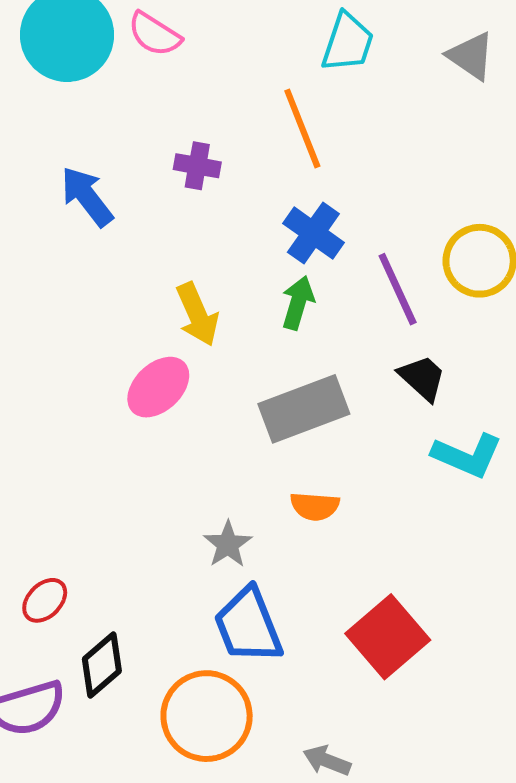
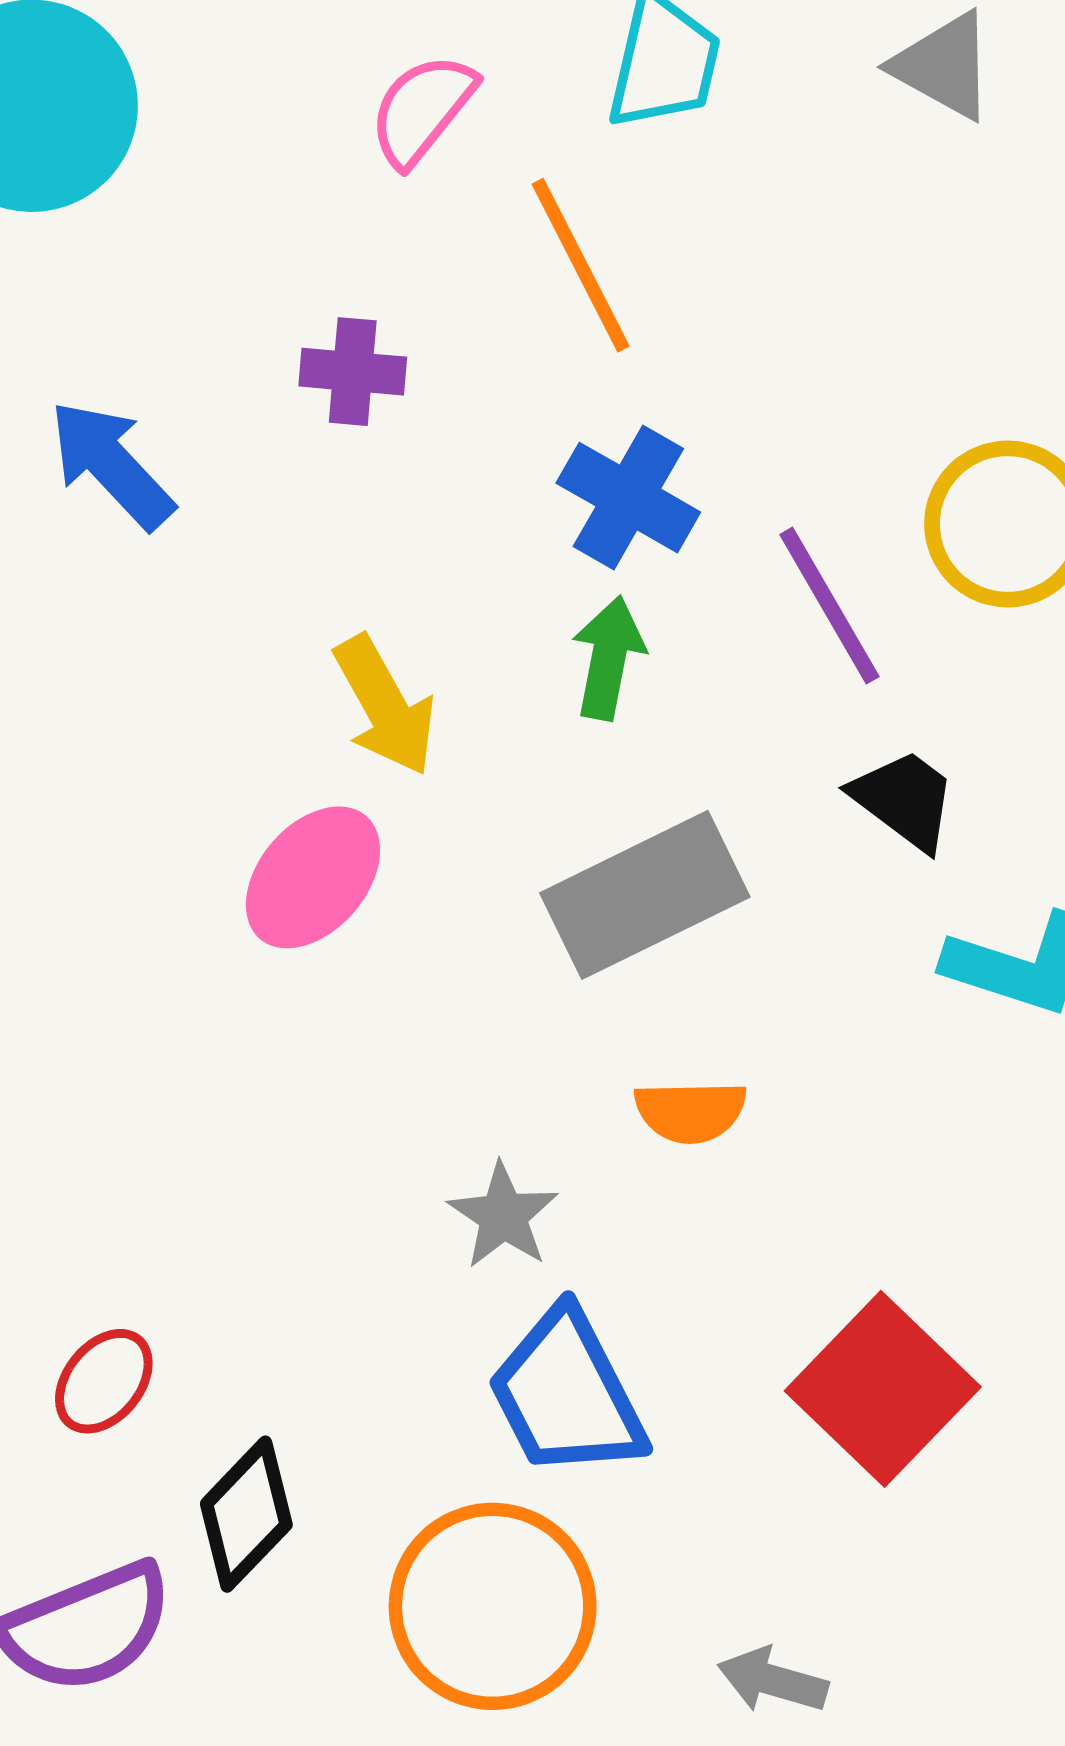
pink semicircle: (154, 34) -> (422, 110), moved, turned 102

